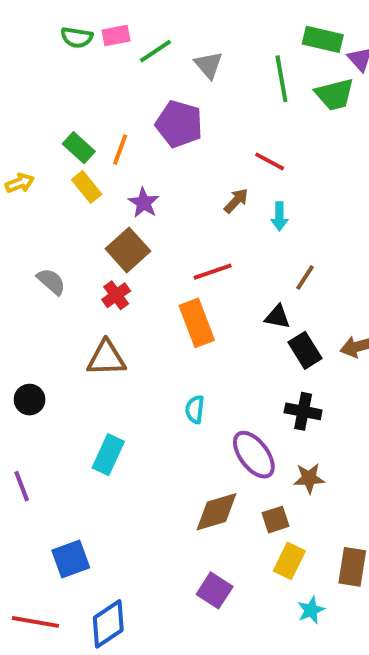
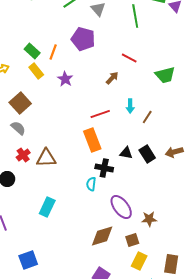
green trapezoid: (335, 94) -> (165, 75), moved
cyan arrow: (279, 216) -> (130, 106), moved
brown square: (128, 250) -> (20, 103), moved
gray semicircle: (51, 281) -> (18, 128), moved
red cross: (116, 295) -> (23, 155), moved
black triangle: (277, 317) -> (126, 153), moved
black cross: (303, 411) -> (104, 168), moved

